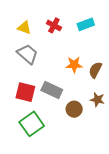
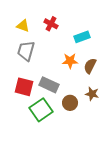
cyan rectangle: (86, 24) -> (82, 37), moved
gray trapezoid: (27, 54) -> (26, 51), turned -115
green square: (32, 124) -> (41, 110), moved

